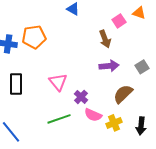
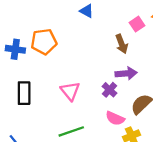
purple cross: (81, 97) -> (110, 90), moved
pink semicircle: (93, 115) -> (115, 118), moved

